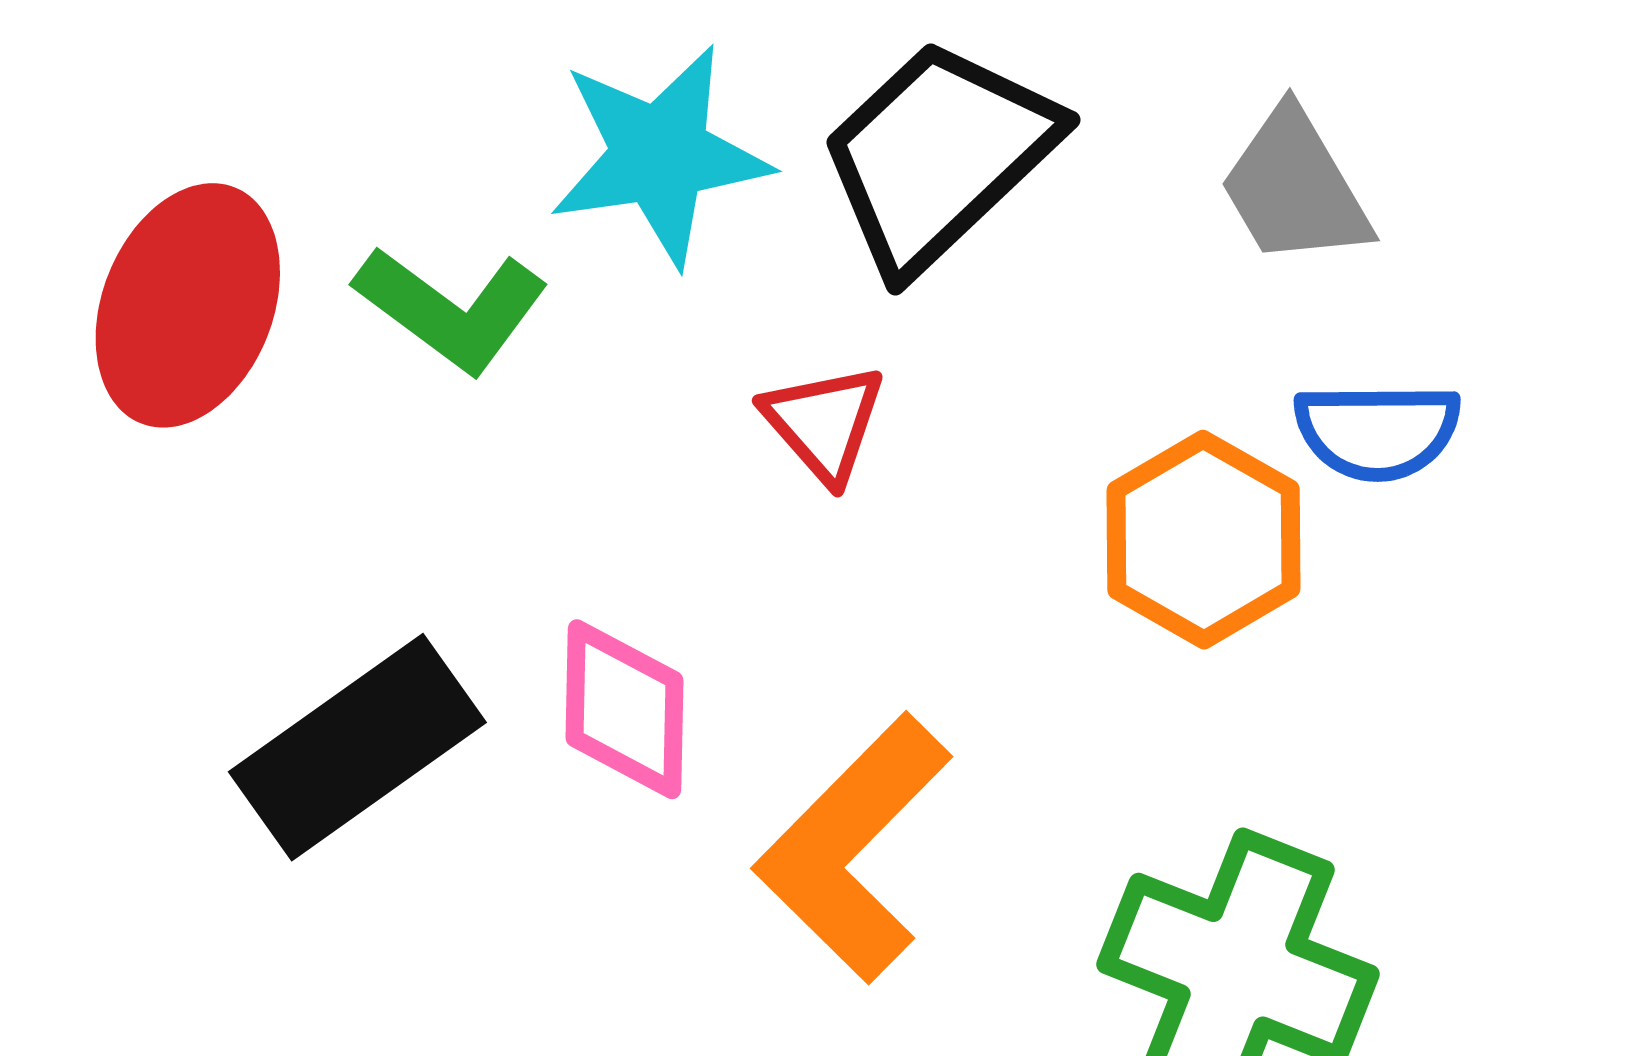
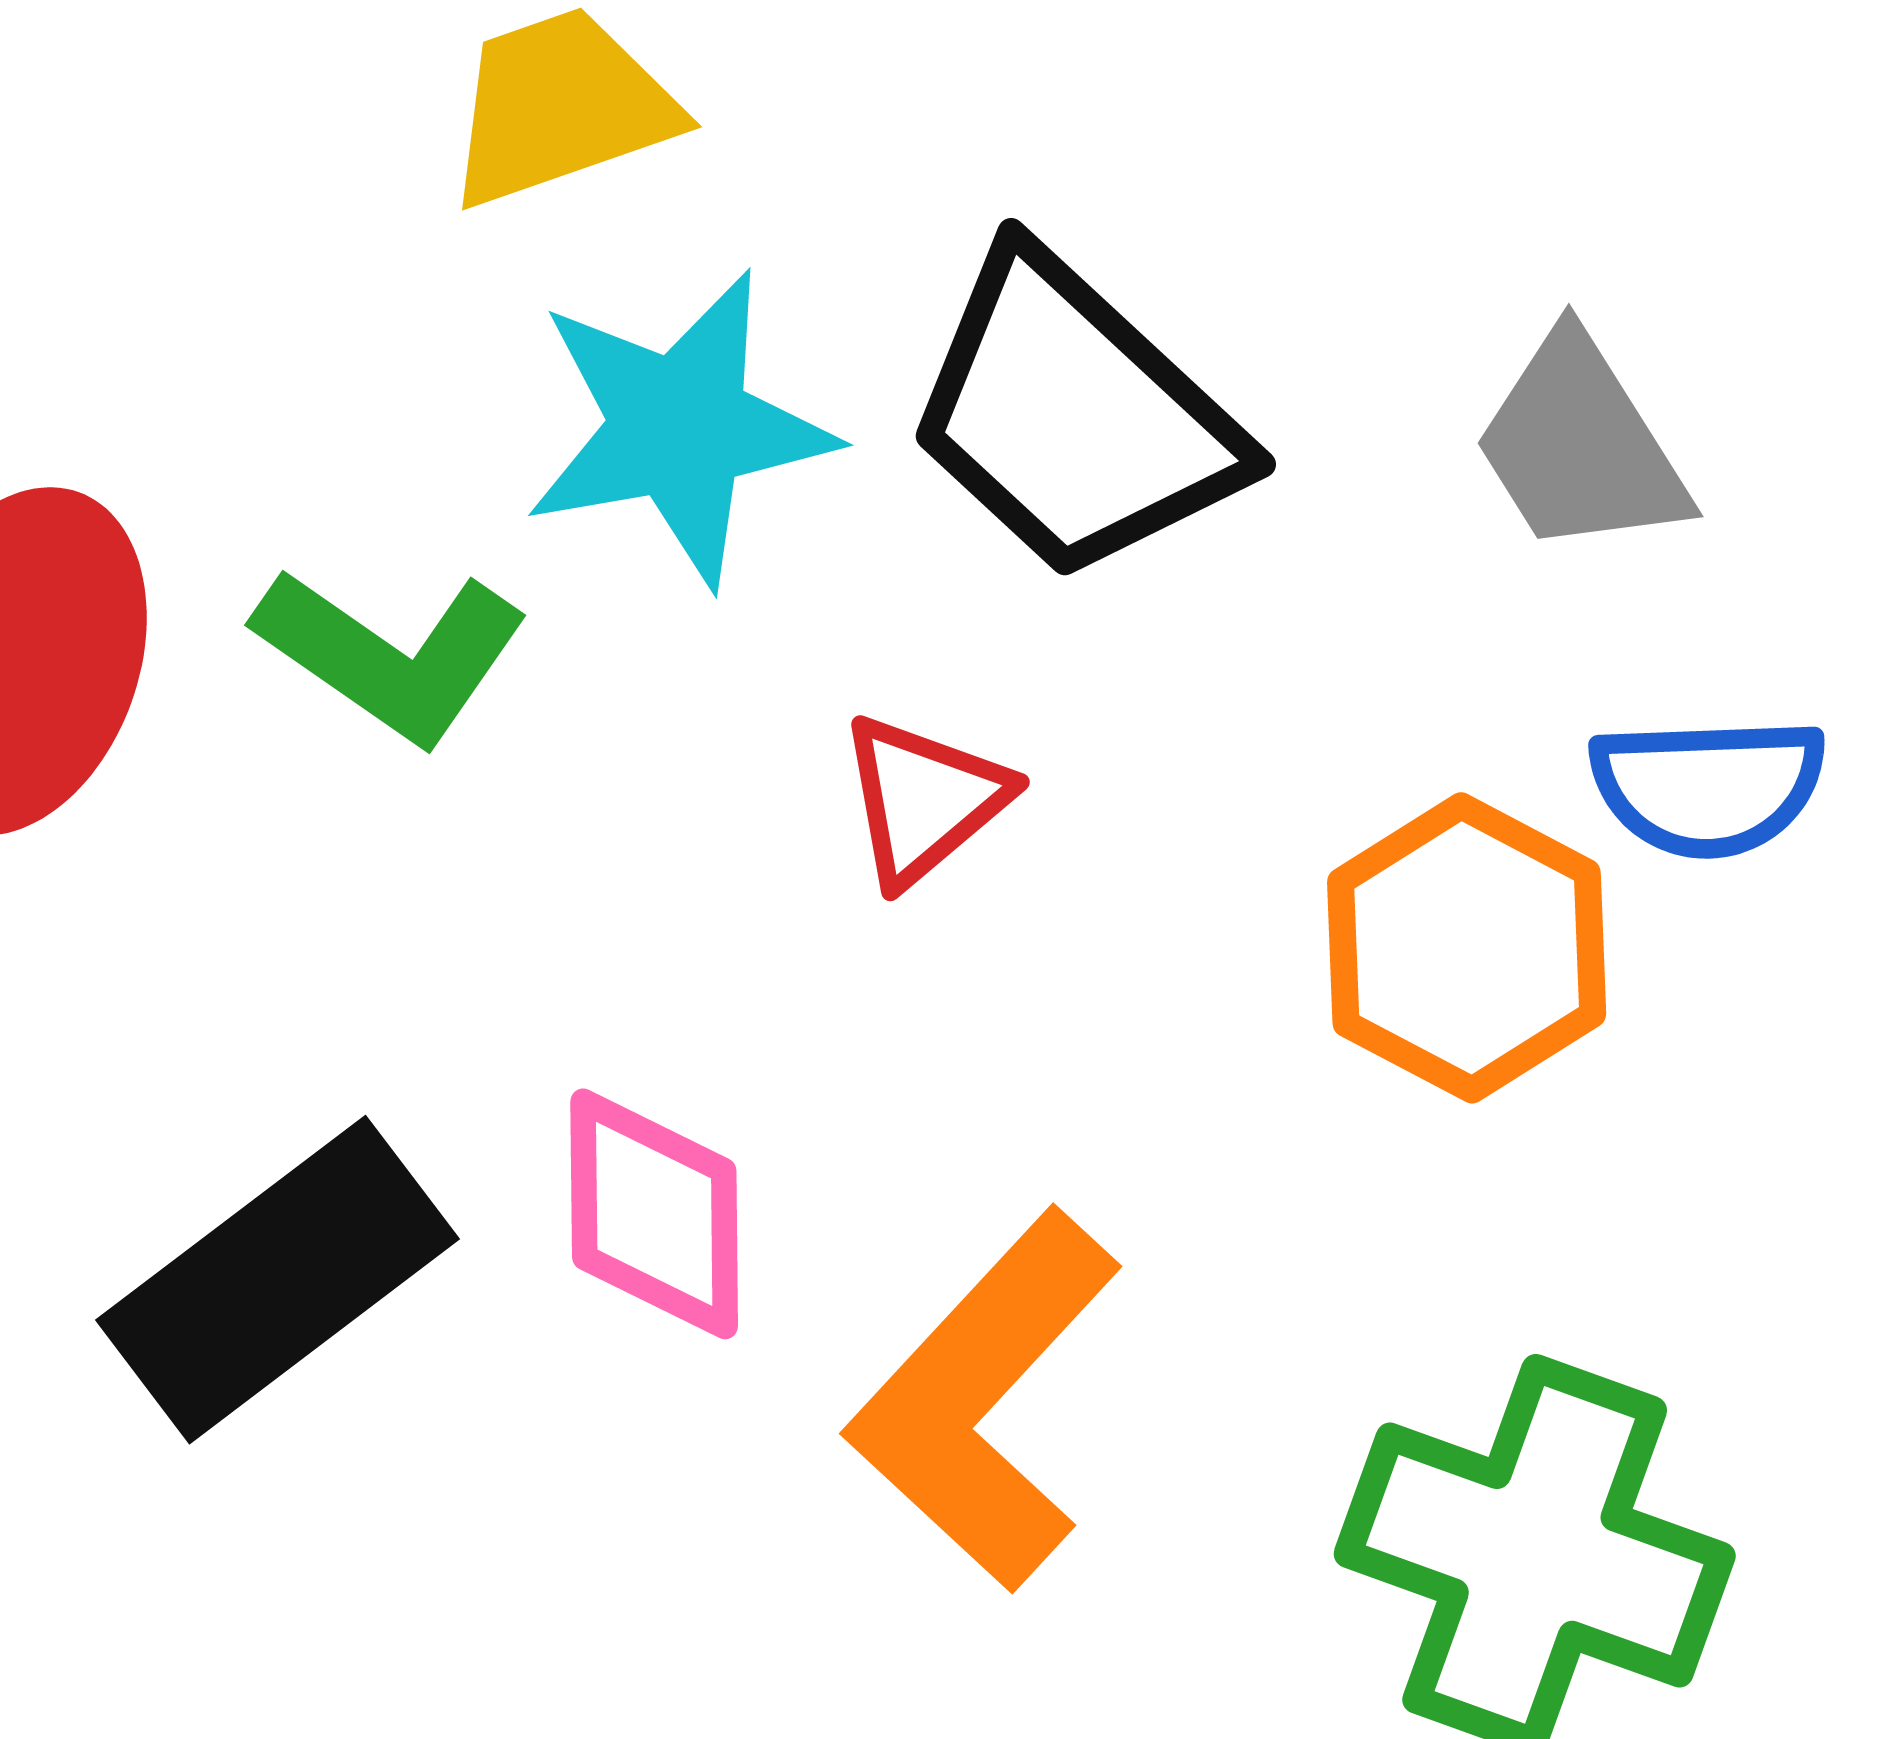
black trapezoid: (938, 156) -> (1074, 416), turned -92
red triangle: (824, 423) -> (924, 800), turned 33

